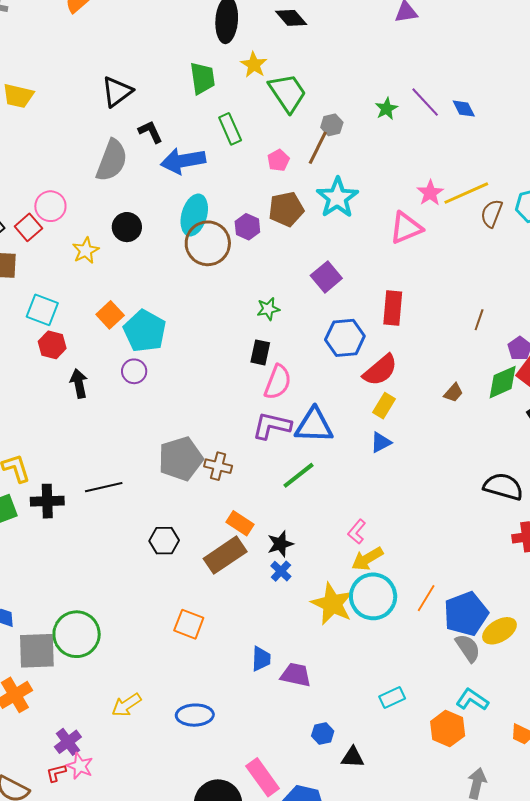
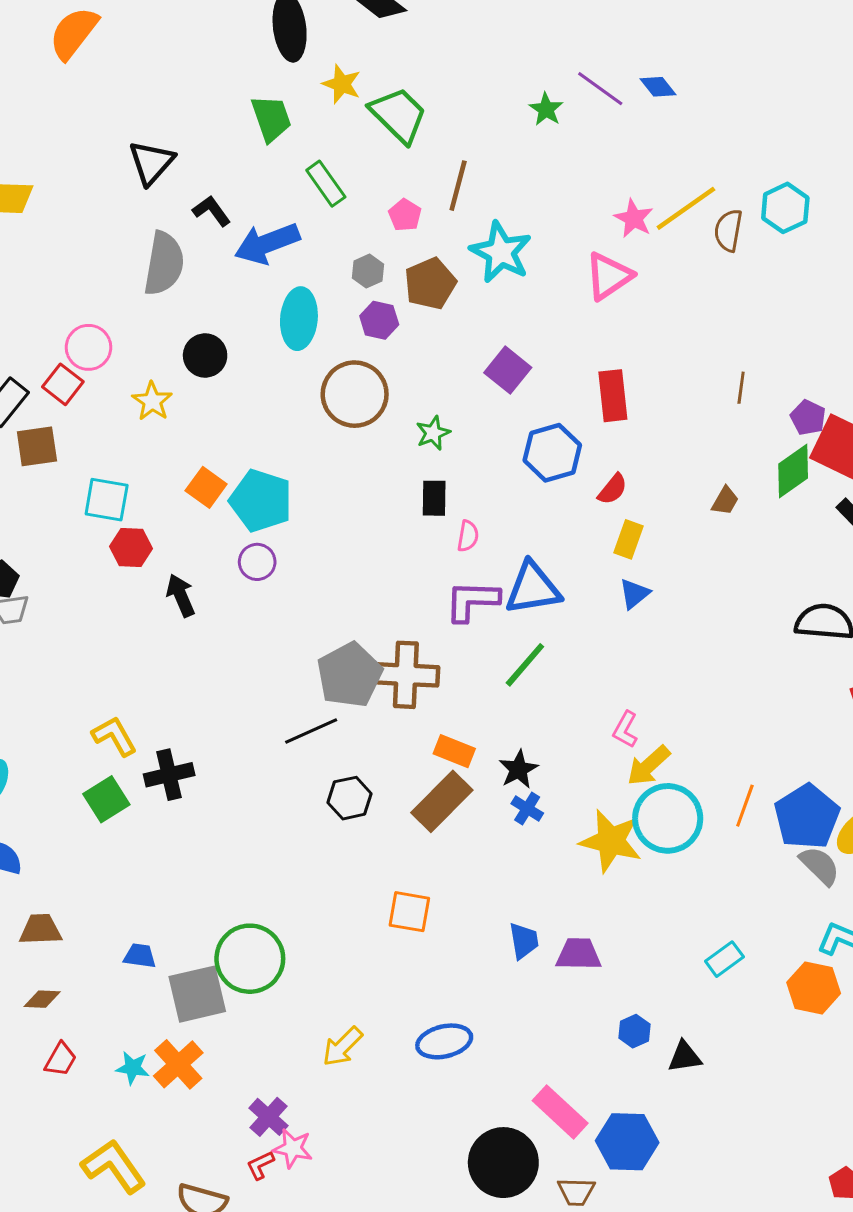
gray hexagon: (332, 125) -> (368, 271), moved
brown circle: (208, 243) -> (355, 394), moved
red semicircle: (380, 370) -> (613, 489), size x0.6
pink semicircle: (278, 382) -> (468, 536), size x0.6
brown cross: (218, 466) -> (406, 675), size x1.6
black line: (104, 487) -> (311, 731), moved

